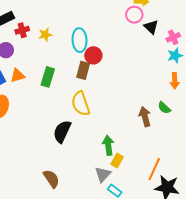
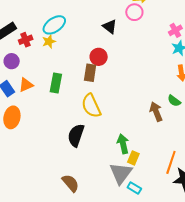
black triangle: (151, 27) -> (110, 27), moved
cyan ellipse: (80, 40) -> (54, 25), moved, turned 65
gray triangle: (103, 174) -> (121, 173), size x1.4

